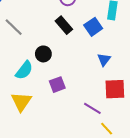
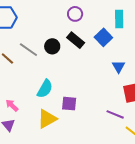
black circle: (43, 54) -> (52, 46), moved
purple square: (57, 85) -> (69, 104), moved, turned 35
yellow triangle: (21, 102) -> (47, 119), turned 35

